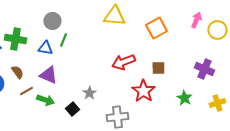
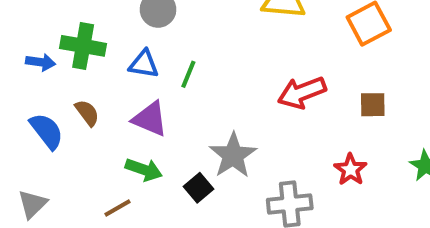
green line: (63, 40) -> (188, 74), moved
brown line: (26, 91) -> (117, 208), moved
red star: (143, 91) -> (350, 170), moved, size x0.7
gray star: (89, 93) -> (233, 155), size x1.6

